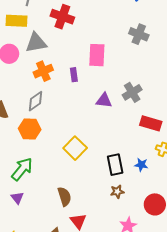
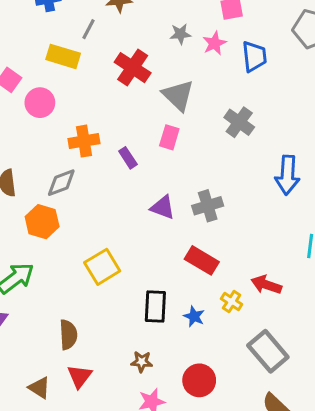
gray triangle: (36, 43) -> (178, 95), moved, turned 40
pink rectangle: (97, 55) -> (169, 137), size x0.7
purple rectangle: (74, 75) -> (128, 158), turned -40
red rectangle: (151, 123) -> (202, 260), moved
brown star: (117, 192) -> (142, 362), moved

